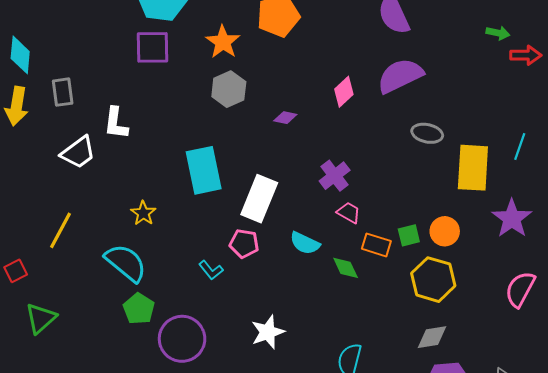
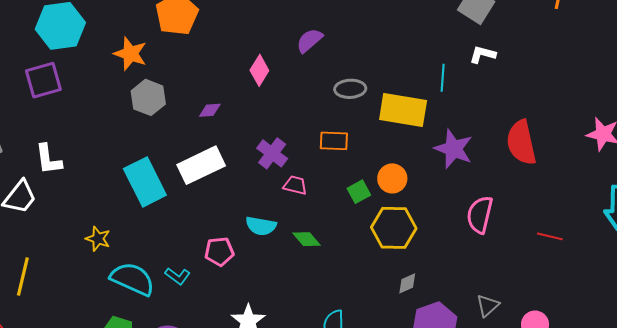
purple square: (153, 47) -> (43, 80), moved
purple semicircle: (400, 76) -> (309, 40), size x0.6
yellow rectangle: (473, 168) -> (403, 110), turned -69
white rectangle: (259, 199) -> (201, 165), moved, turned 57
pink pentagon: (244, 244) -> (219, 251), moved
orange rectangle: (376, 245) -> (334, 141), moved
cyan semicircle: (126, 263) -> (132, 279), moved
gray diamond: (432, 337) -> (407, 283), size x0.7

